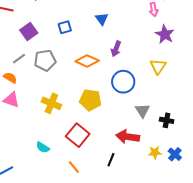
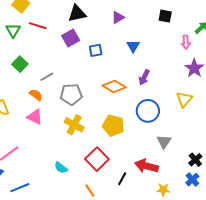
purple square: (29, 32) -> (71, 38), moved
gray pentagon: (45, 60) -> (71, 94), moved
black cross: (167, 120) -> (195, 160), moved, turned 32
yellow star: (155, 152) -> (163, 190), moved
blue cross: (175, 154) -> (192, 180), moved
black line: (111, 160) -> (122, 179), moved

